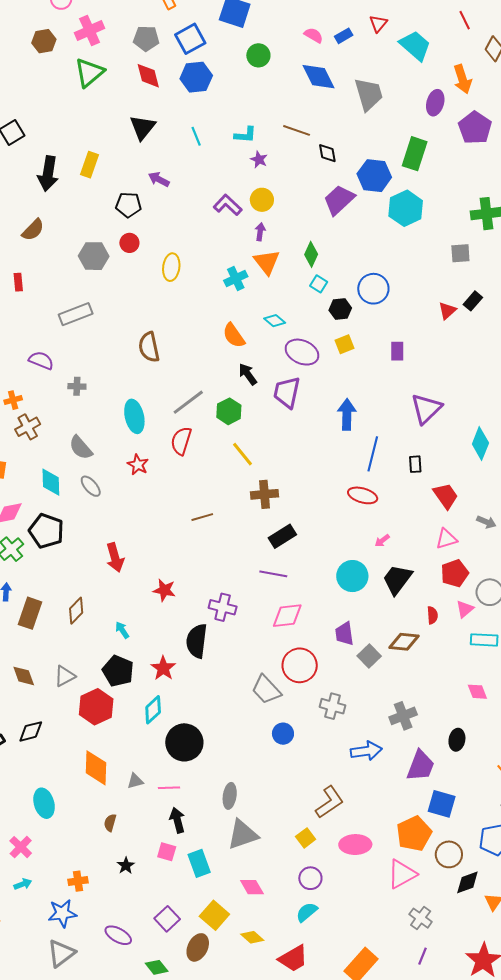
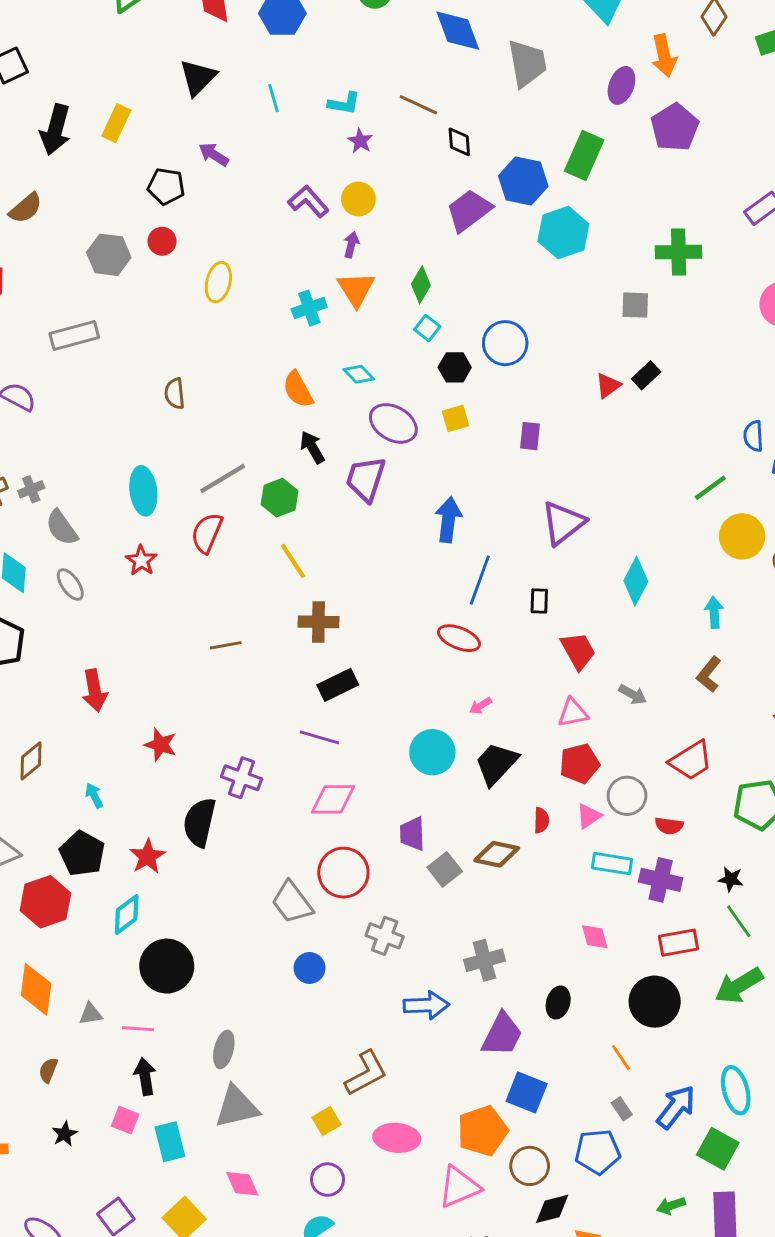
brown semicircle: (149, 347) -> (175, 394), size x0.7
gray cross: (77, 386) -> (31, 489), moved, turned -30

